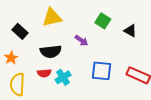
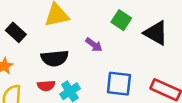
black triangle: (130, 31) -> (156, 33), size x1.5

